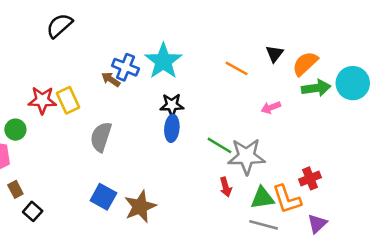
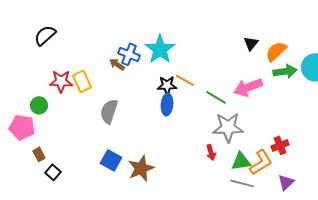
black semicircle: (59, 26) -> (45, 35), moved
orange line: (237, 68) -> (185, 80), moved
pink arrow: (271, 108) -> (248, 87), size x1.8
green line: (220, 145) -> (216, 97), moved
orange L-shape: (287, 199) -> (261, 162), turned -104

